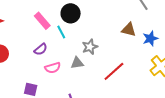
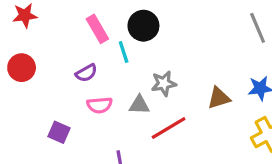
brown triangle: (129, 30) -> (219, 98), moved, turned -42
red line: (114, 71) -> (169, 128), moved

